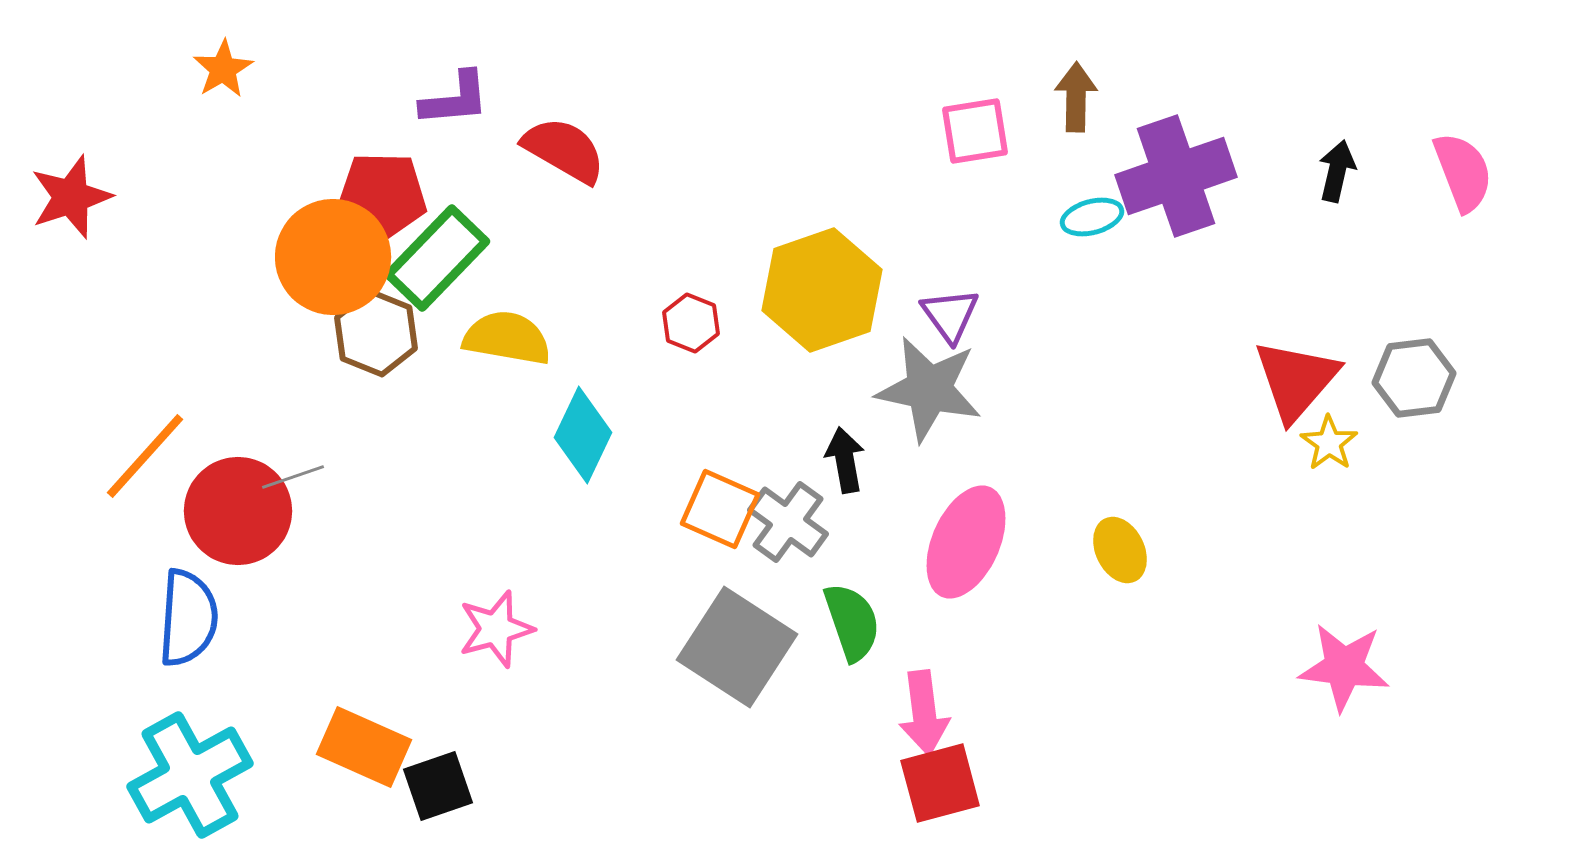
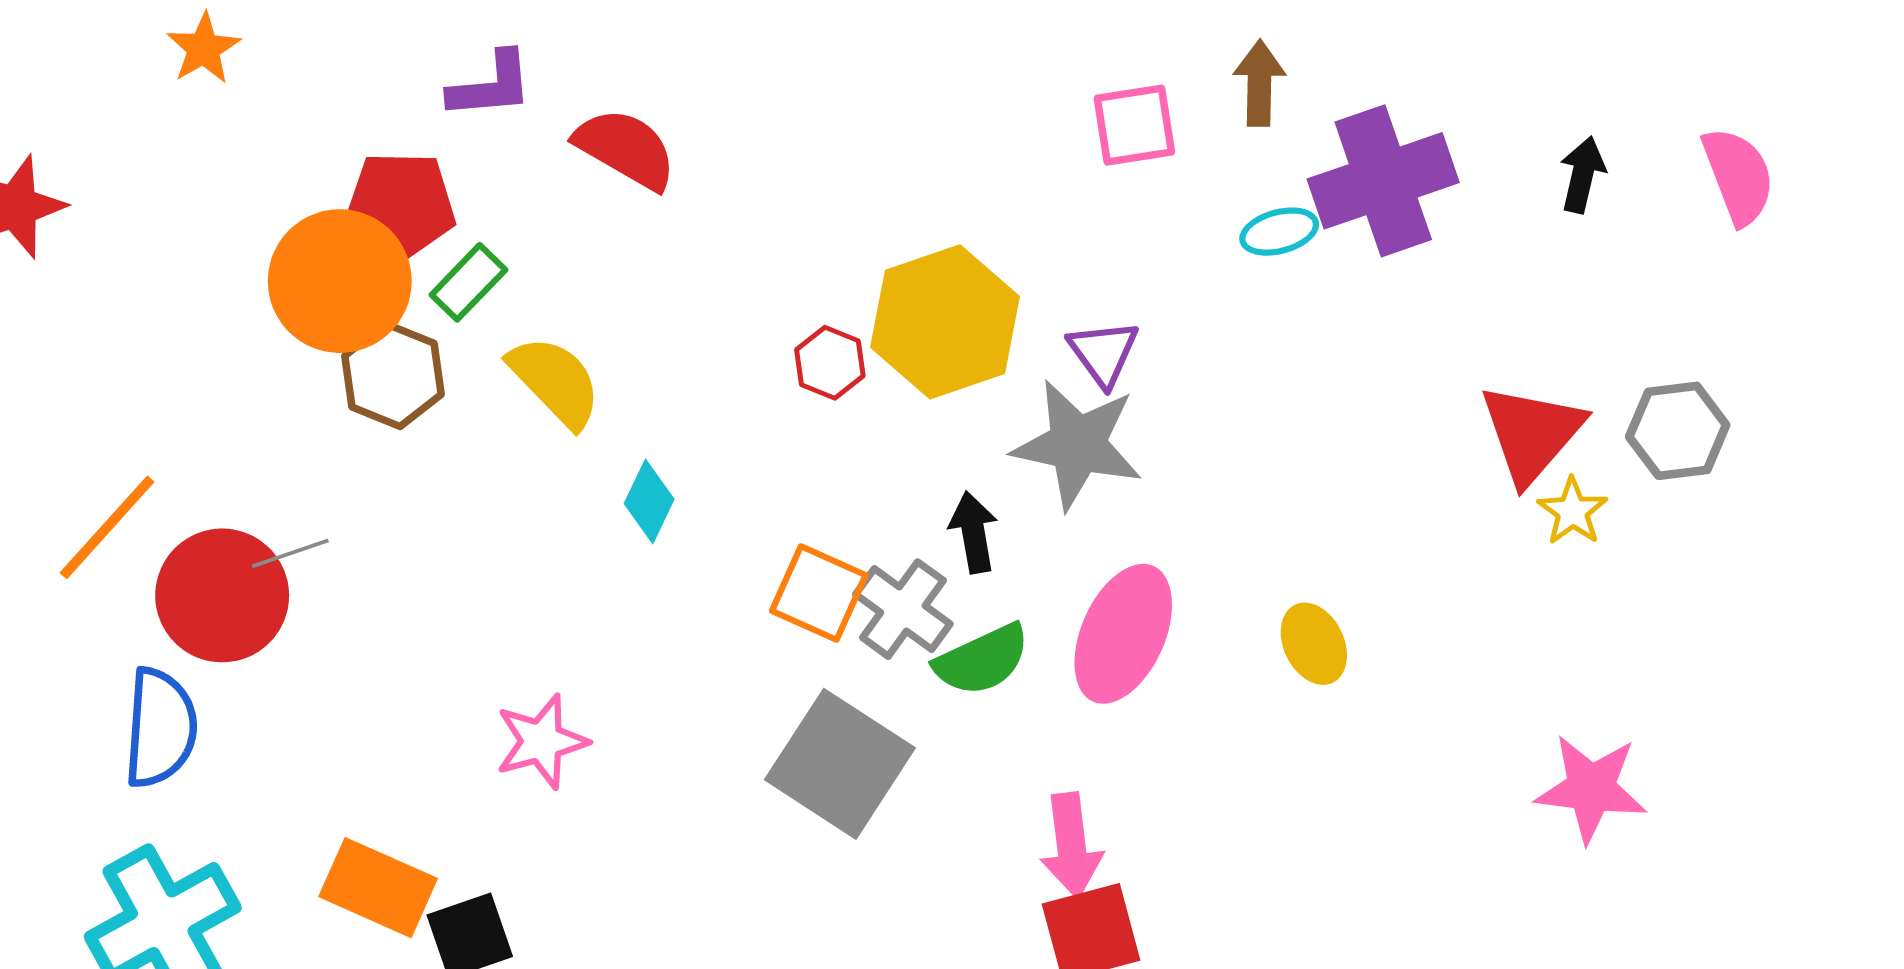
green rectangle: (437, 258) -> (468, 282), size x0.6
red hexagon: (691, 323) -> (830, 363), moved
yellow semicircle: (507, 338) -> (555, 381), turned 36
cyan diamond: (583, 435) -> (649, 501), size x0.7
green semicircle: (852, 622) -> (982, 660), moved, turned 84

